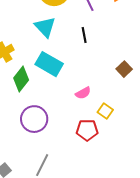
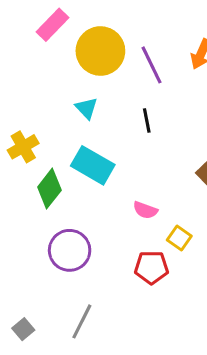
cyan triangle: (45, 27) -> (87, 108), size x0.7
pink semicircle: (83, 93) -> (145, 210), turned 49

